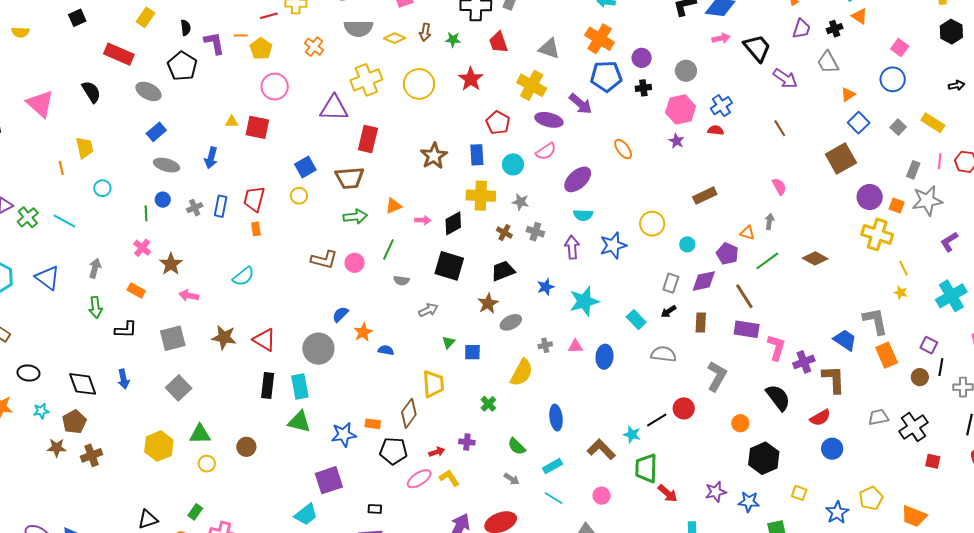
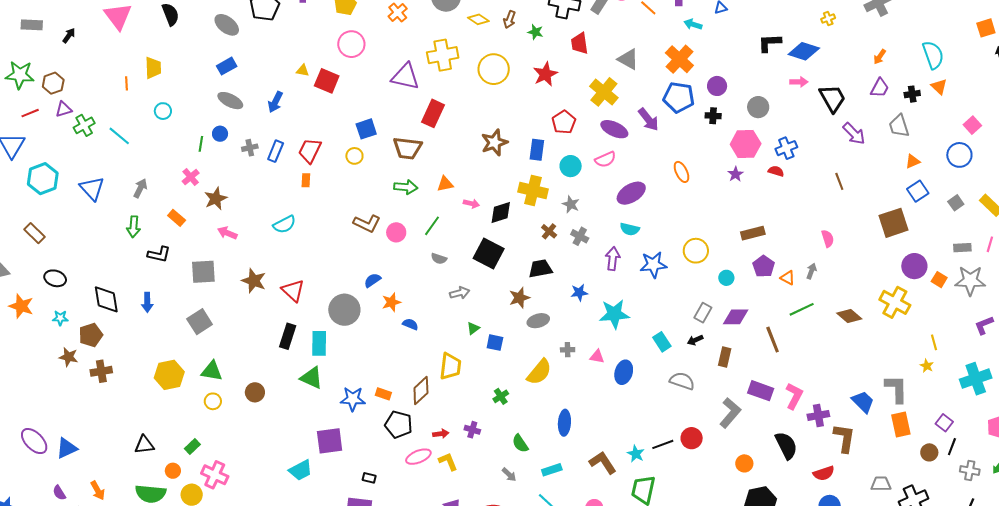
gray rectangle: (913, 170) -> (962, 248), turned 54
yellow cross: (877, 234) -> (895, 302), moved
purple pentagon: (727, 254) -> (764, 266), moved
purple rectangle: (747, 329) -> (761, 391), moved

